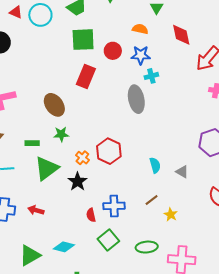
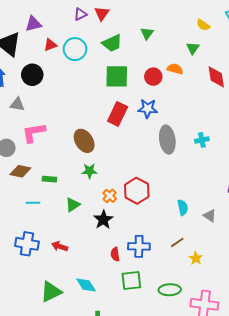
red triangle: (16, 12) -> (50, 45), turned -48
red circle: (113, 51) -> (153, 77), moved
blue star: (141, 55) -> (148, 109), moved
cyan cross: (151, 76) -> (202, 140), moved
green rectangle: (32, 143) -> (49, 179), moved
green triangle: (47, 168) -> (73, 205), size x0.6
green square: (108, 240) -> (131, 280), turned 30
cyan diamond: (64, 247) -> (86, 285), turned 40

